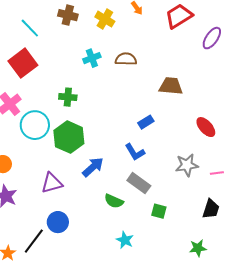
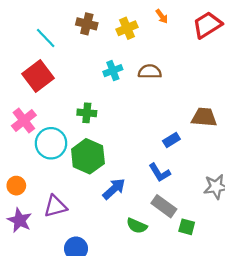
yellow cross: (105, 19) -> (127, 28), turned 36
brown trapezoid: (171, 86) -> (204, 117), moved
purple triangle: (52, 183) -> (55, 206), moved
green square: (159, 211) -> (187, 227), moved

